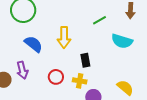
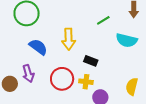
black rectangle: (85, 60) -> (91, 61), turned -56
red circle: (56, 77) -> (62, 79), size x1.5
yellow semicircle: (125, 88) -> (132, 87), turned -114

